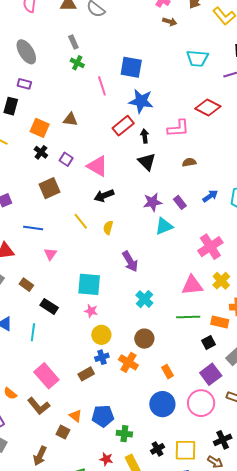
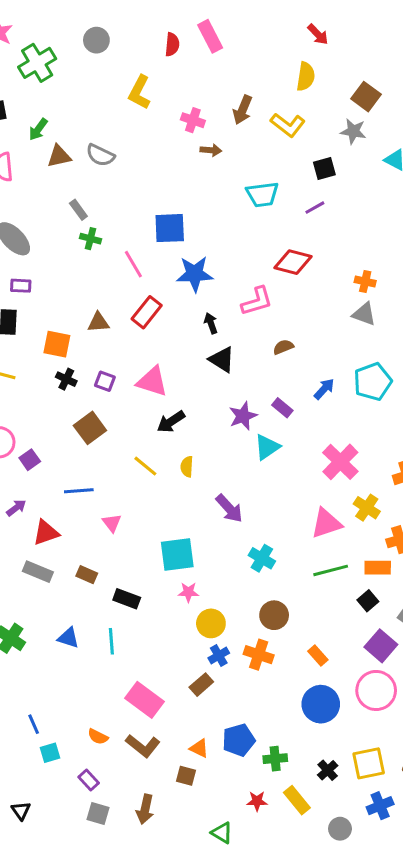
red rectangle: (123, 126) -> (147, 312), moved
brown arrow: (40, 456) -> (145, 809), moved

